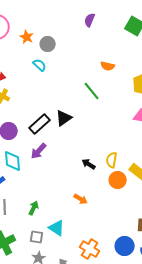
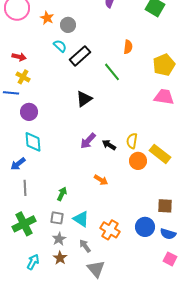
orange semicircle: (108, 66) -> (128, 47), turned -96
black rectangle: (40, 124) -> (80, 56), moved
purple arrow: (39, 151) -> (88, 141), moved
green arrow: (34, 208) -> (62, 194), moved
cyan triangle: (57, 228) -> (81, 219), moved

